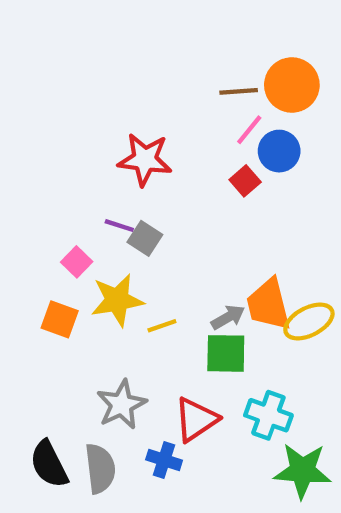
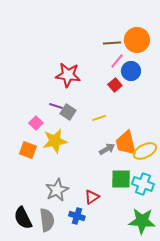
yellow line: (162, 326) -> (99, 118), moved
green square: (226, 353) -> (121, 179), moved
cyan cross: (268, 415) -> (143, 184), moved
red triangle: (196, 419) -> (92, 197), size x0.7

